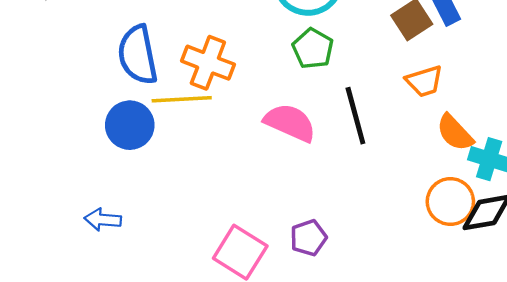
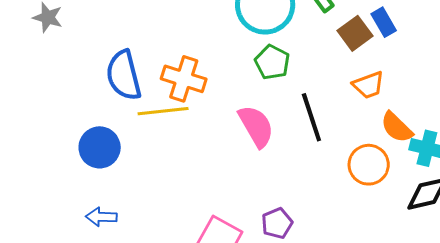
pink semicircle: (290, 123) -> (256, 126), turned 39
blue circle: (130, 125) -> (100, 147), moved
orange circle: (450, 202) -> (369, 165), moved

